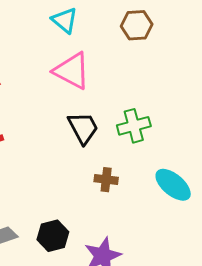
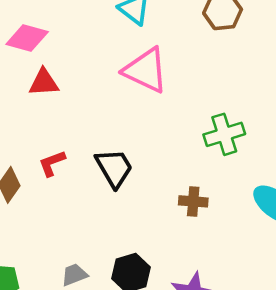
black trapezoid: (83, 128) -> (114, 168), moved

